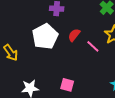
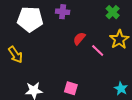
white pentagon: (45, 36) -> (30, 19), moved, turned 30

